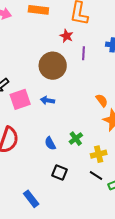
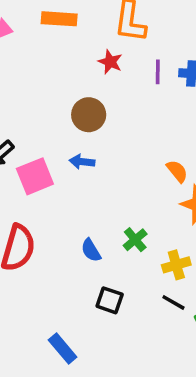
purple line: (83, 53) -> (158, 72), moved
brown circle: (53, 66) -> (89, 115), size x0.7
blue arrow: (47, 100) -> (82, 162), moved

